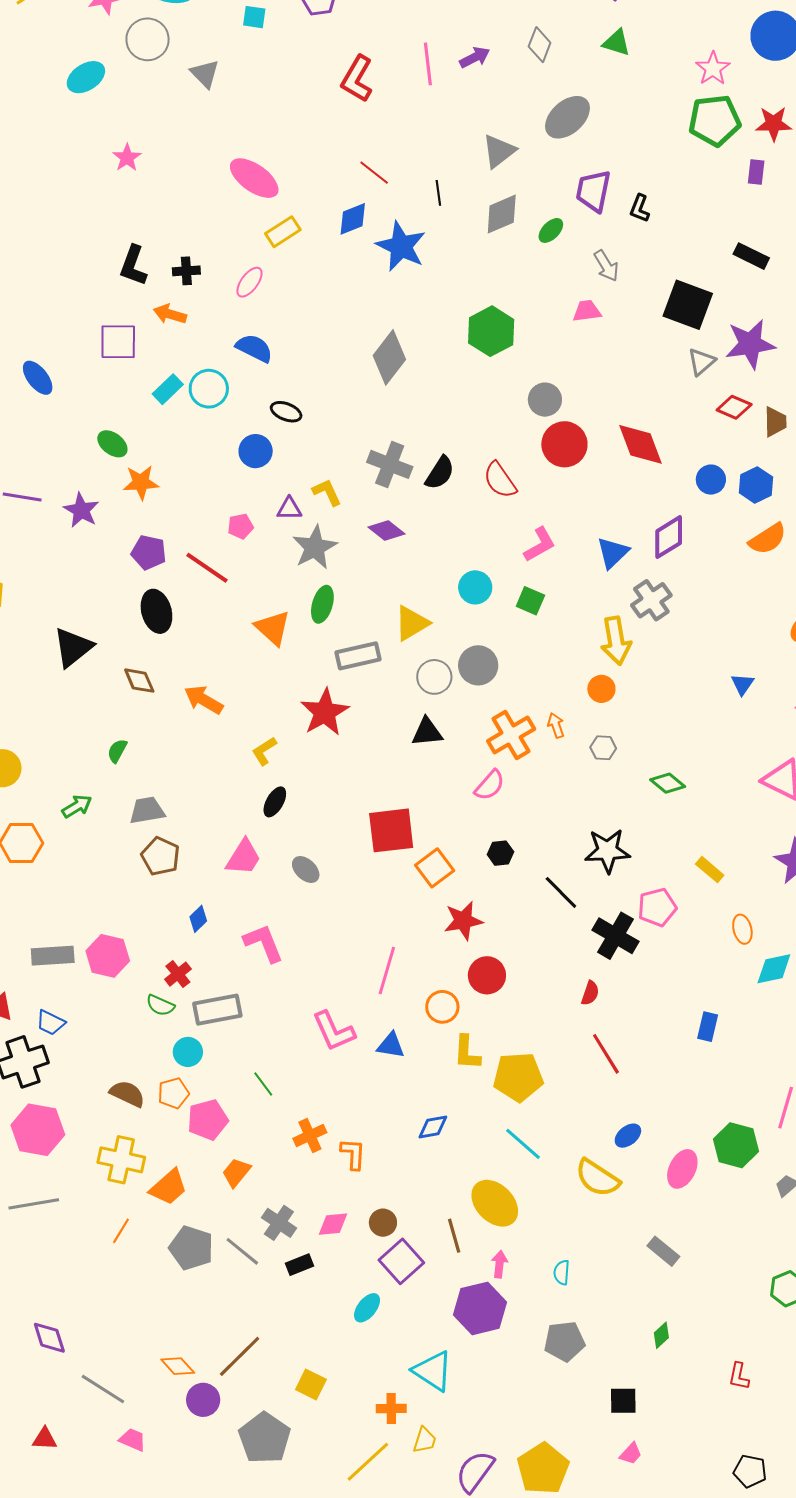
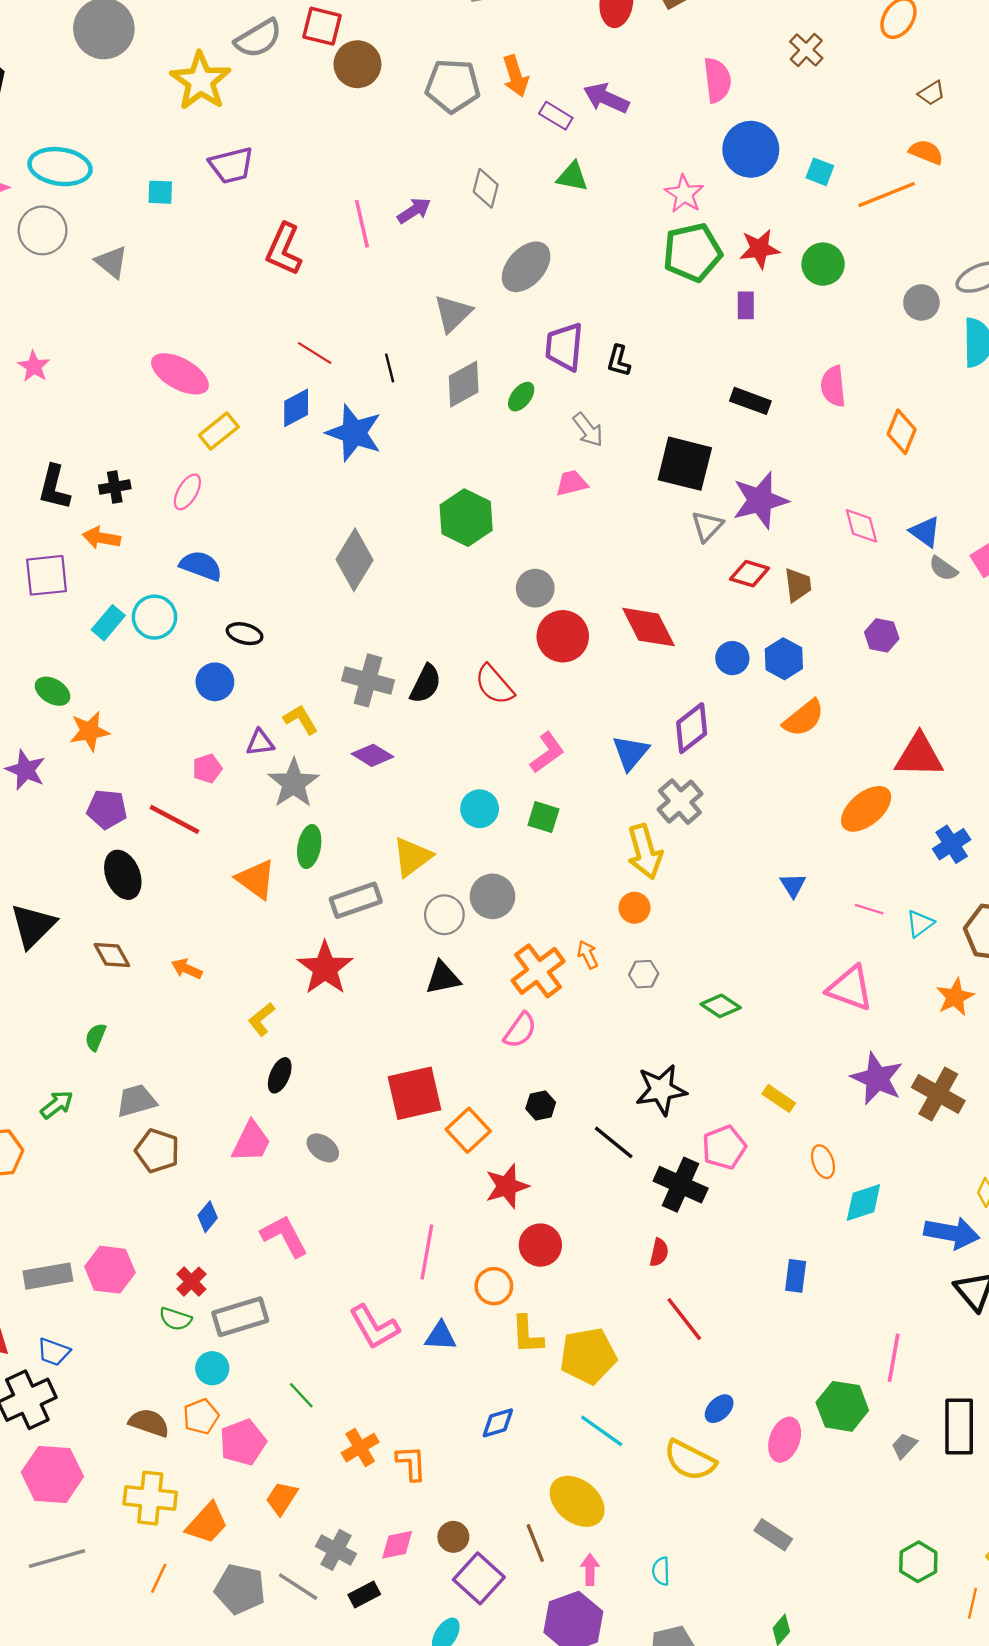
orange arrow: (204, 700) -> (187, 969), size x0.7

